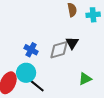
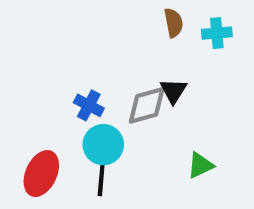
cyan circle: (26, 73) -> (103, 145), moved
black line: (37, 86) -> (101, 180), turned 56

